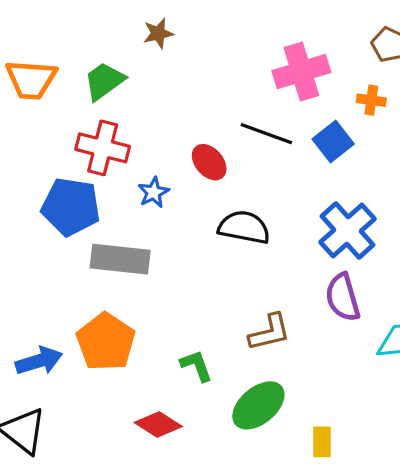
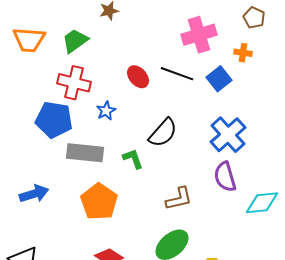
red ellipse: (209, 162) -> (138, 77), moved
black semicircle: (244, 227) -> (163, 133), turned 120
orange pentagon: (106, 342) -> (99, 202), moved
blue arrow: (39, 361) -> (34, 194), moved
green L-shape: (196, 366) -> (133, 159), moved

